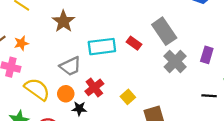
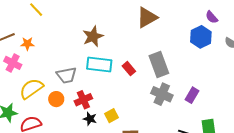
brown star: (63, 21) -> (93, 36), moved
gray cross: (175, 61) -> (162, 94), turned -35
yellow semicircle: (37, 89) -> (31, 89), turned -85
black star: (79, 109) -> (90, 119), moved

